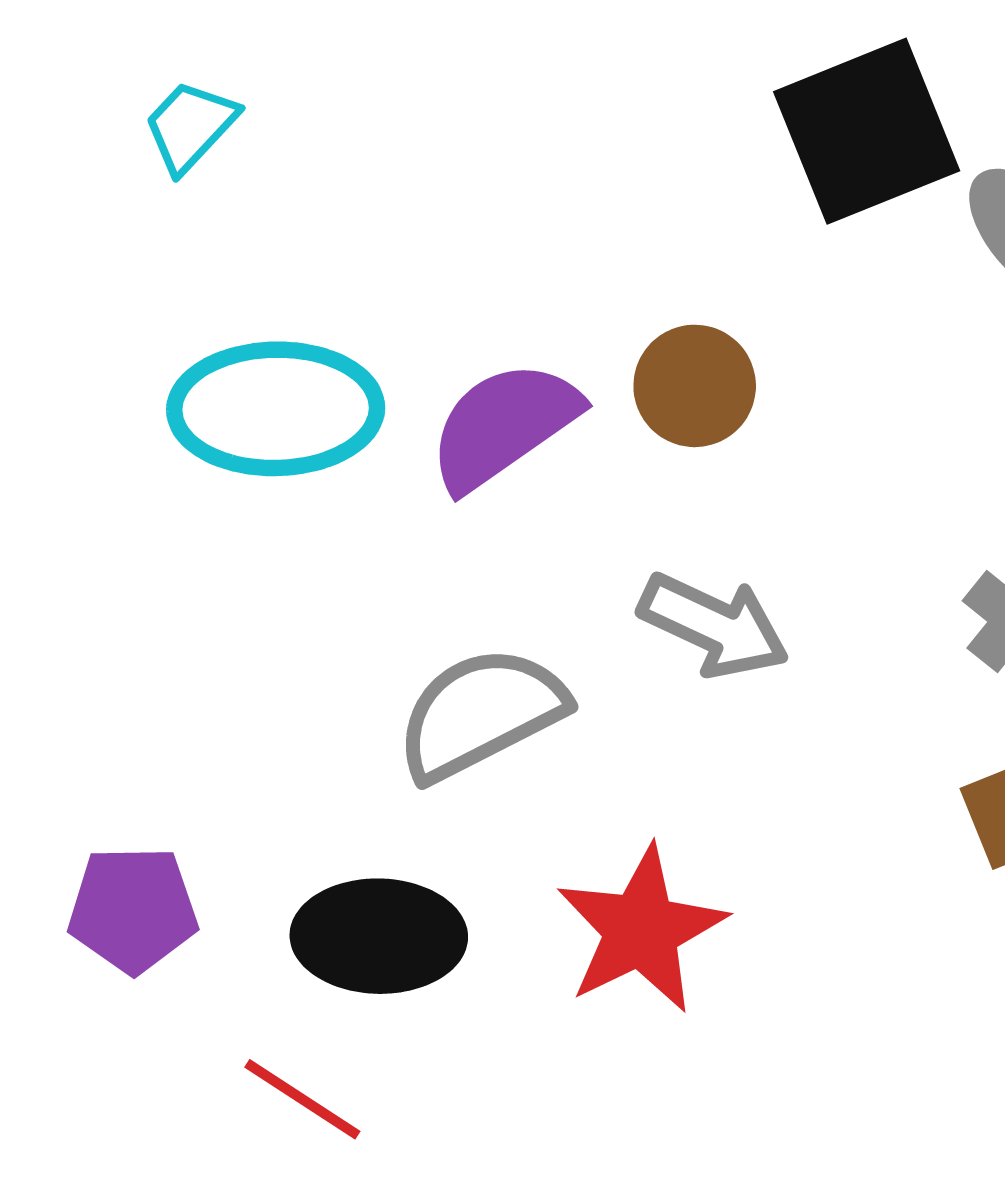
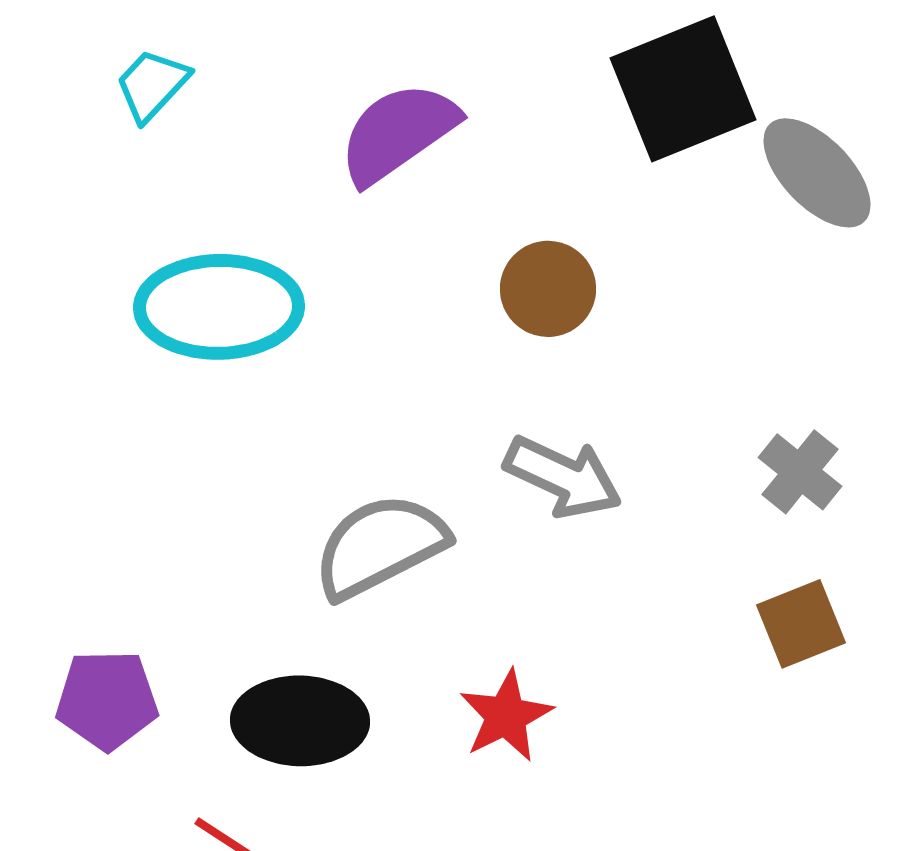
purple semicircle: (504, 425) -> (398, 133), moved
red star: (641, 930) -> (506, 716), size x0.7

